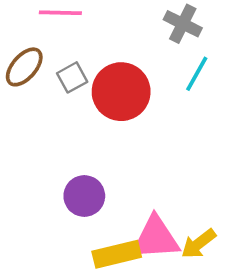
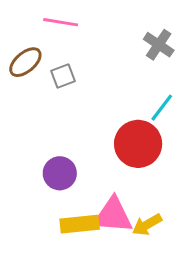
cyan line: (197, 74) -> (162, 108), moved
red circle: (121, 92) -> (138, 144), moved

